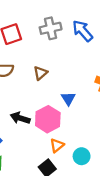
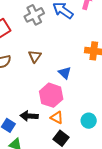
black arrow: (20, 118) -> (29, 116), moved
orange triangle: (57, 145) -> (57, 118), moved, turned -40

